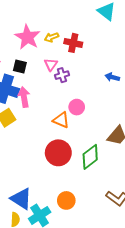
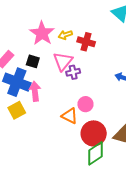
pink triangle: (51, 64) -> (63, 61), size x1.5
red circle: (58, 153) -> (94, 133), moved

